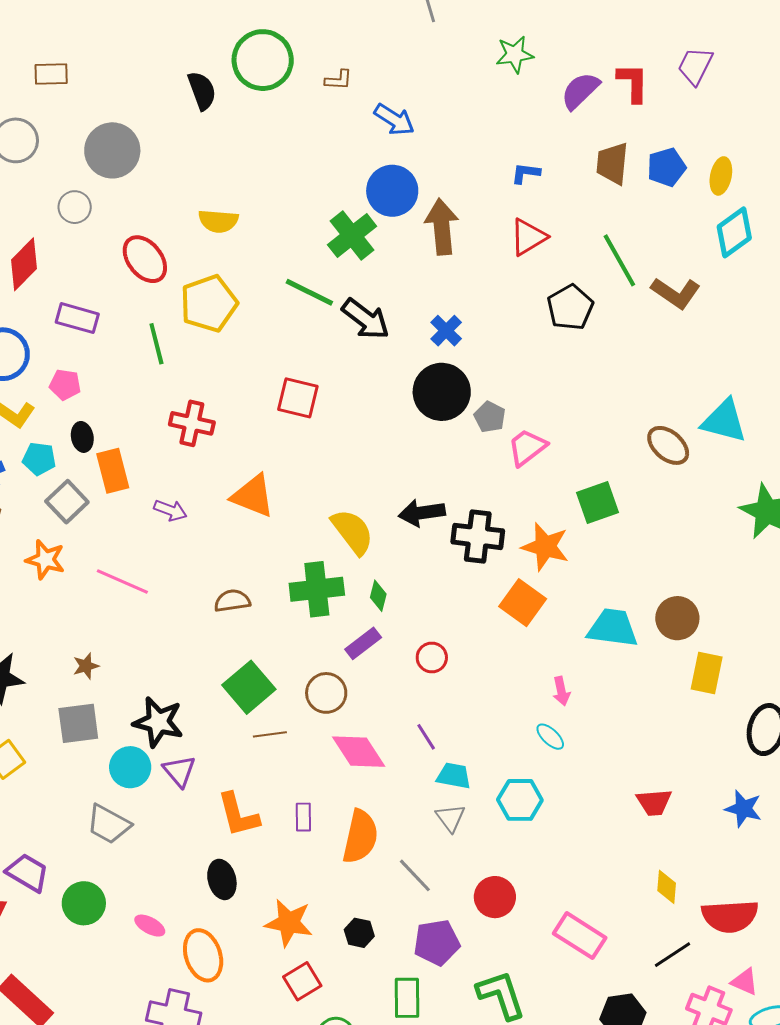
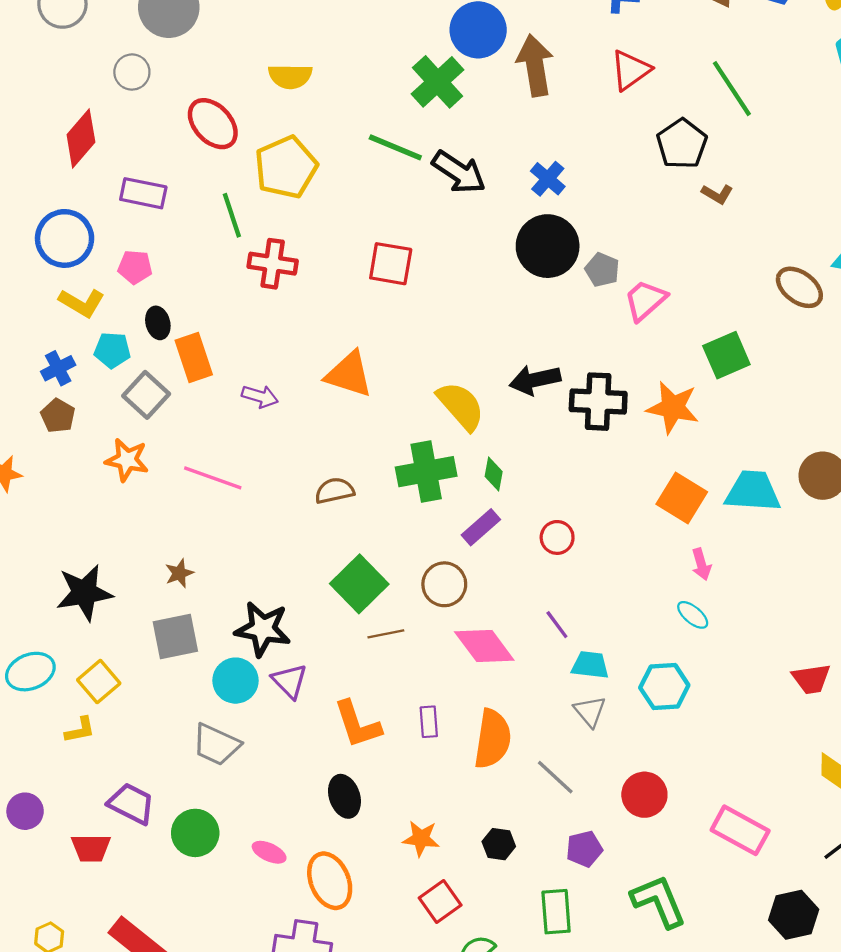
brown L-shape: (676, 293) -> (717, 194), moved, size x0.6
red cross: (192, 423) -> (273, 264), moved
orange square: (523, 603) -> (682, 498), moved
orange star: (289, 923) -> (421, 839), size x0.7
purple pentagon: (437, 943) -> (584, 849), size x0.7

